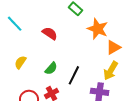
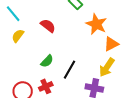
yellow semicircle: (20, 62) -> (18, 36), moved

